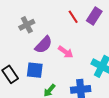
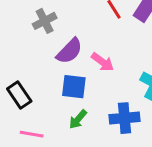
blue square: (35, 70) -> (74, 87), moved

